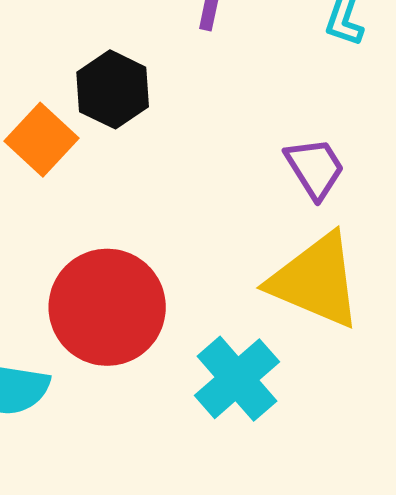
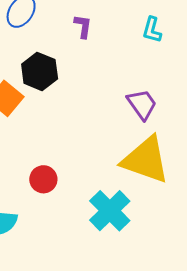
red circle: (107, 307) -> (43, 179), size x0.5

